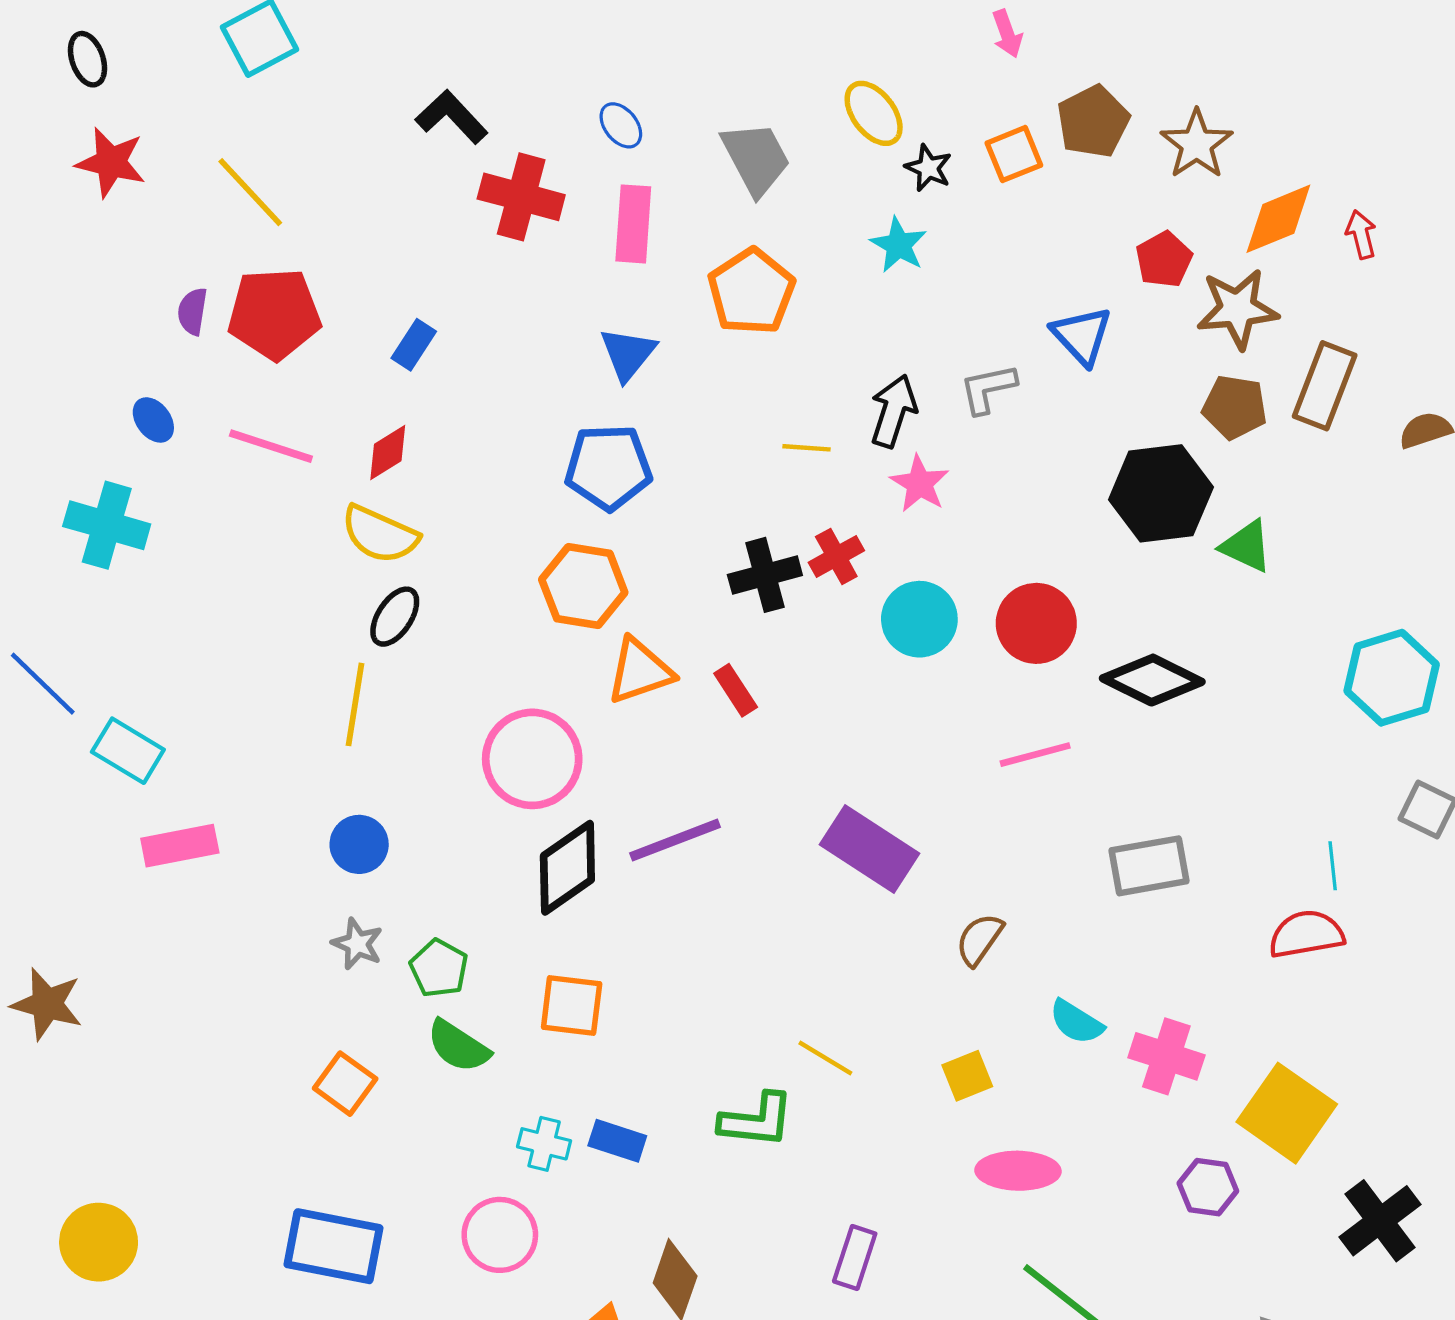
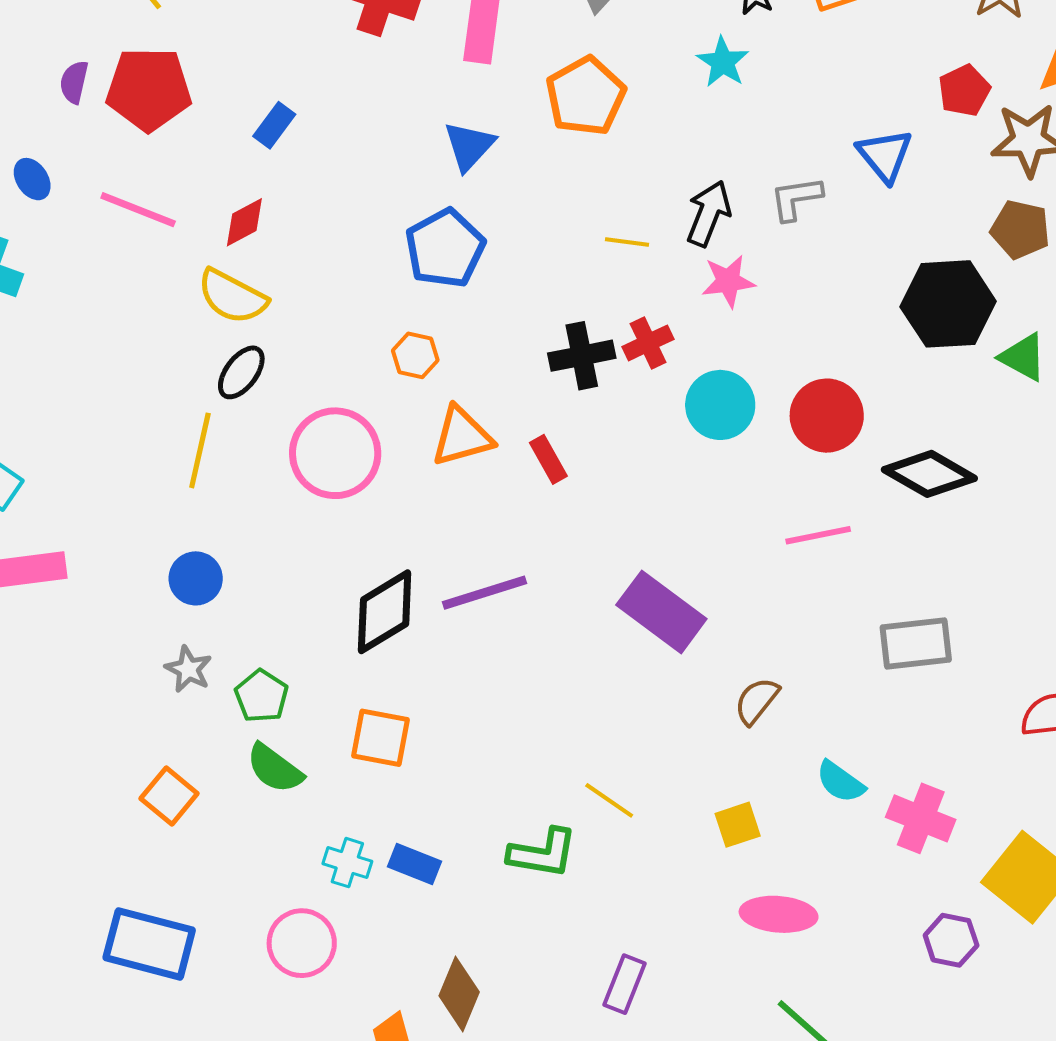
blue pentagon: (608, 467) -> (445, 248), turned -30
pink star: (920, 484) -> (728, 281), turned 30
orange hexagon: (583, 586) -> (415, 355), size x0.6
pink circle: (532, 759) -> (335, 453), moved

